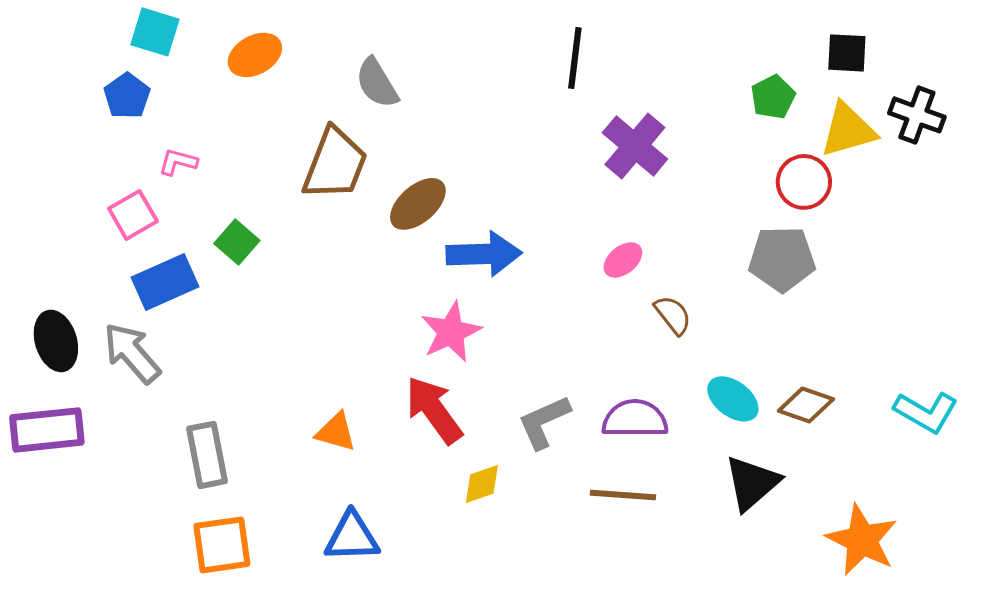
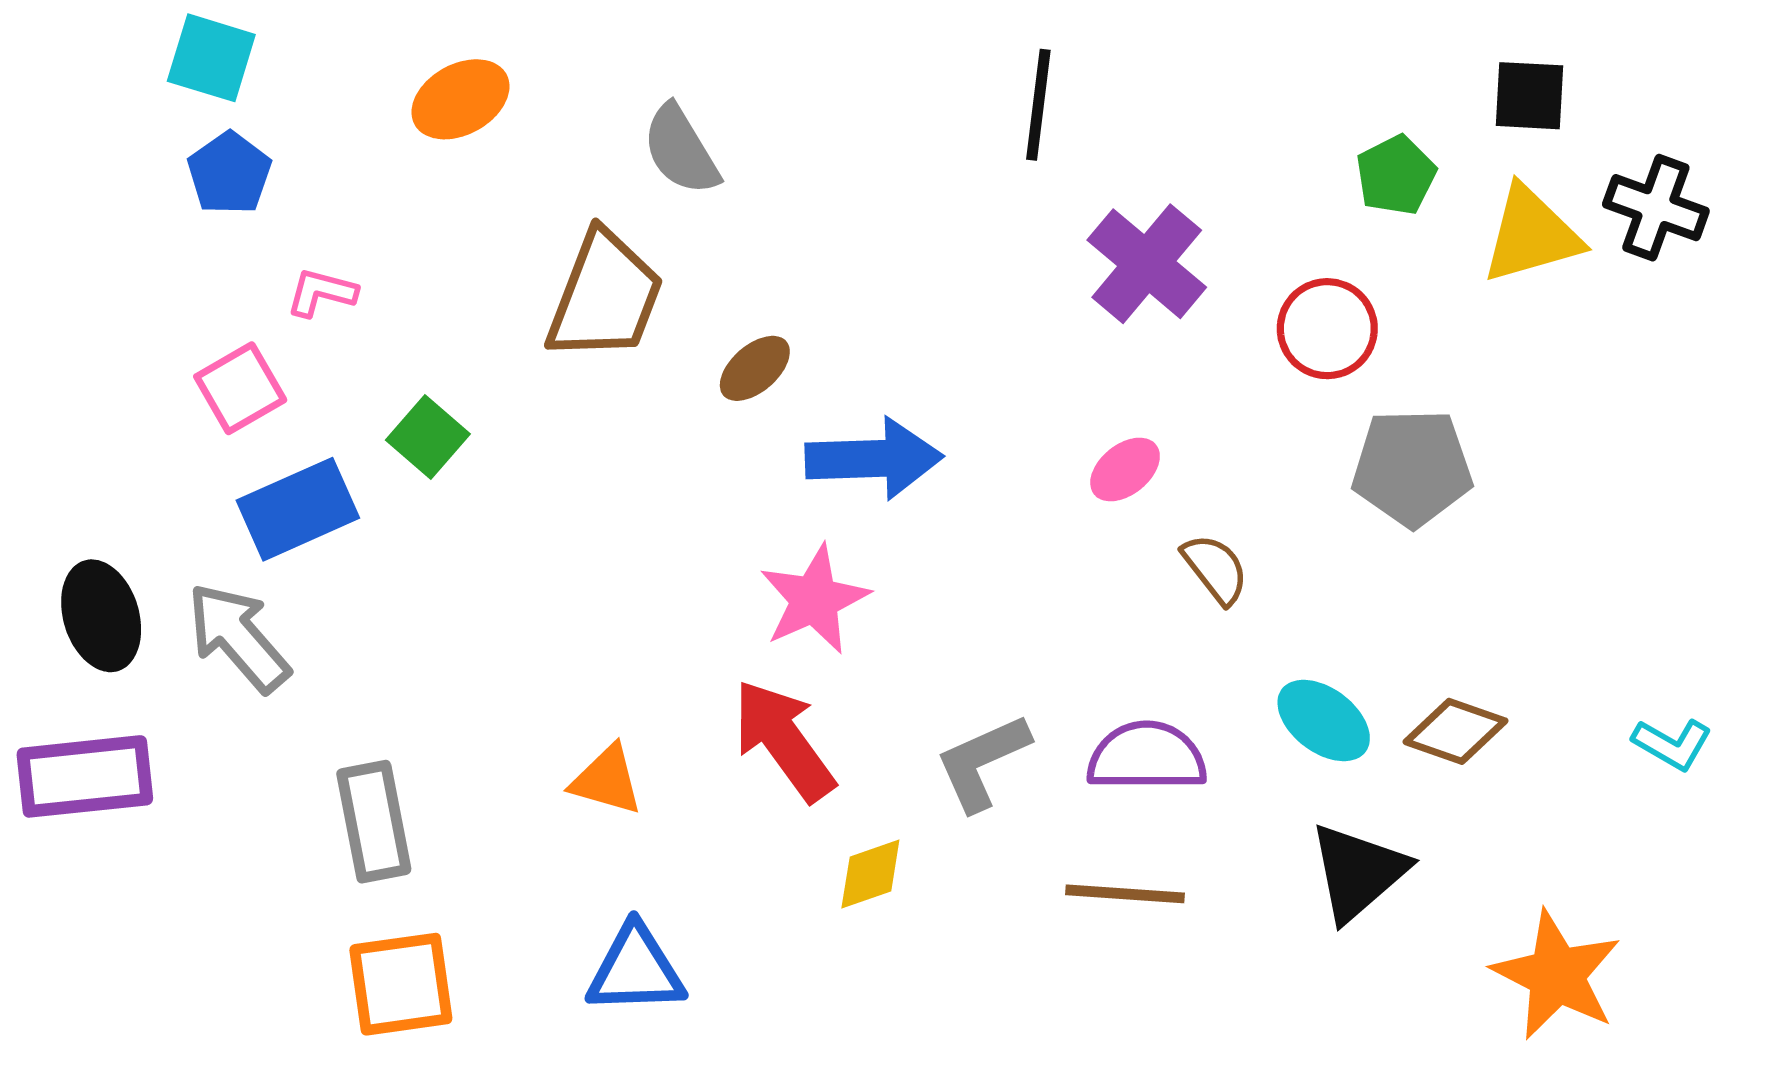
cyan square: (155, 32) -> (211, 58), moved
red circle: (804, 182) -> (1327, 329), moved
brown ellipse: (418, 204) -> (755, 368), size x0.7
cyan L-shape: (926, 412) -> (1672, 744), size x0.7

